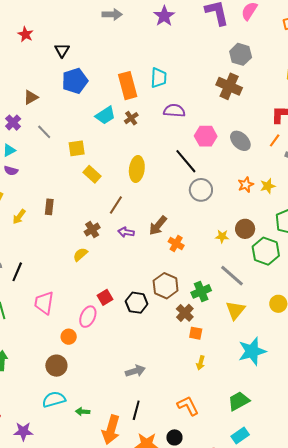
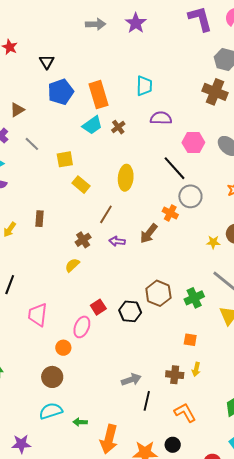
purple star: (164, 16) -> (136, 23), moved
orange rectangle: (128, 86) -> (99, 95), moved
orange cross: (176, 244) -> (170, 213), moved
brown cross: (185, 313) -> (175, 375), moved, turned -36
black line: (136, 410) -> (147, 401), moved

